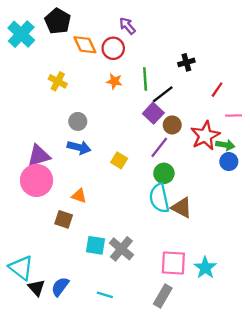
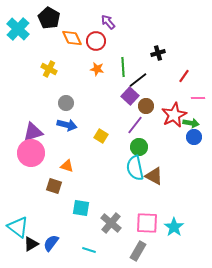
gray cross: (121, 249) -> (111, 223), moved
black triangle: (37, 288) -> (31, 244), turned 42

